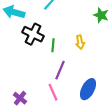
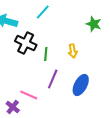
blue ellipse: (88, 89) -> (81, 85), moved
pink line: (53, 92) -> (29, 95), moved, turned -42

